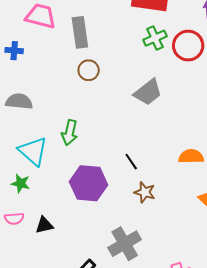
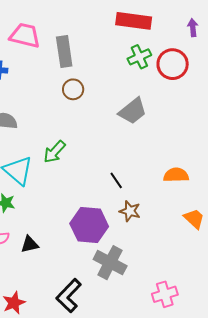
green arrow: (70, 133) -> (55, 152), turned 30
purple hexagon: (89, 183) -> (89, 225), moved
gray cross: (125, 244) -> (110, 263), turned -32

